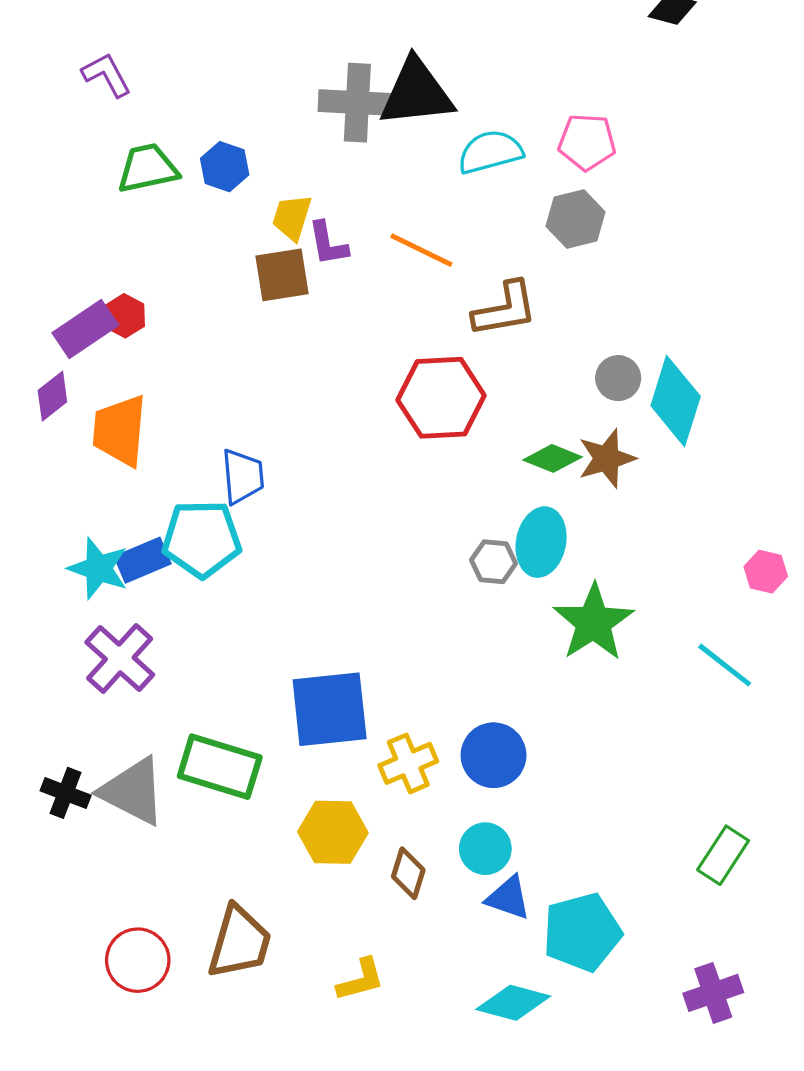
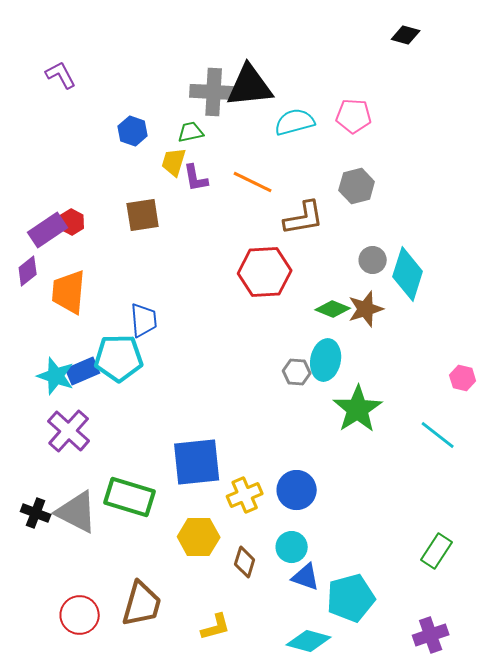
green trapezoid: (148, 168) -> (191, 132), moved, size x0.7
gray hexagon: (576, 219) -> (357, 186), moved
brown square: (282, 275) -> (143, 215), moved

